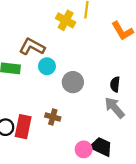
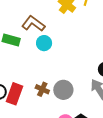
gray circle: (73, 82) -> (63, 90), moved

